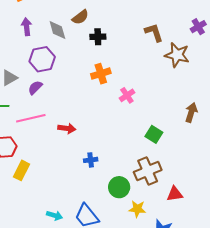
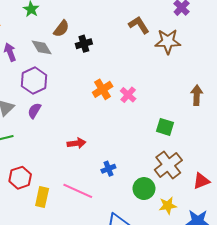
orange cross: (101, 74) -> (103, 89), moved
pink line: (31, 118) -> (78, 191), moved, turned 52

